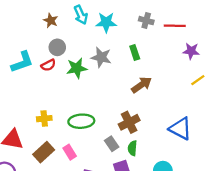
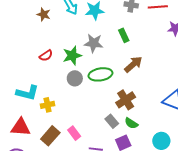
gray circle: (57, 47) -> (75, 78), moved
cyan L-shape: (22, 62) -> (27, 93), moved, turned 40
green ellipse: (81, 121) -> (100, 74), moved
green semicircle: (132, 148) -> (131, 123), turned -56

